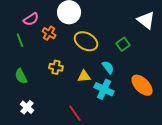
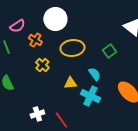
yellow ellipse: (86, 41) -> (72, 48), turned -35
yellow cross: (56, 67) -> (42, 65), moved, turned 32
white cross: (27, 107) -> (37, 114), moved, turned 32

